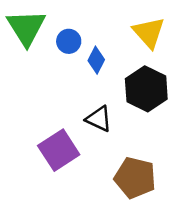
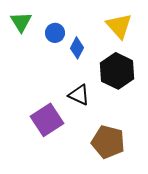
green triangle: (26, 28) -> (21, 22), size x0.7

